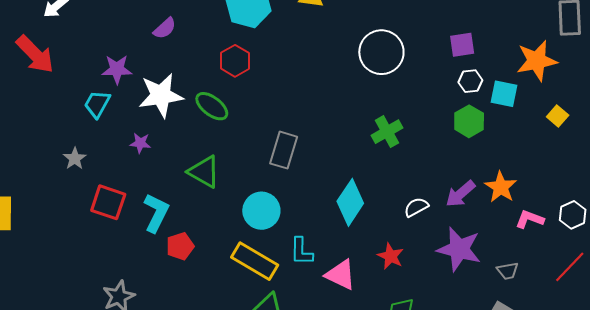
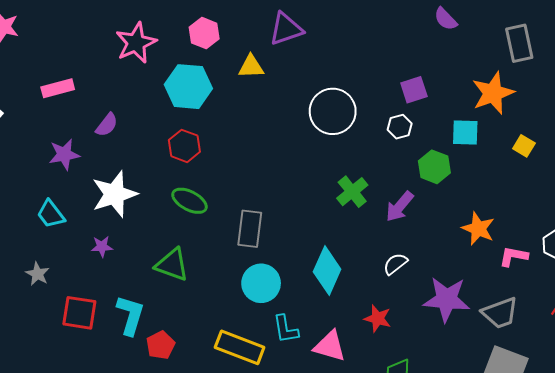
purple star: (117, 69) -> (64, 154), moved
white hexagon: (470, 81) -> (400, 127), moved
cyan trapezoid: (97, 104) -> (51, 214), turned -56
green ellipse: (212, 106) -> (190, 201), moved
purple arrow: (460, 194) -> (399, 207), moved
cyan circle: (261, 211) -> (261, 283), moved
gray trapezoid: (508, 271) -> (500, 313), size x1.6

